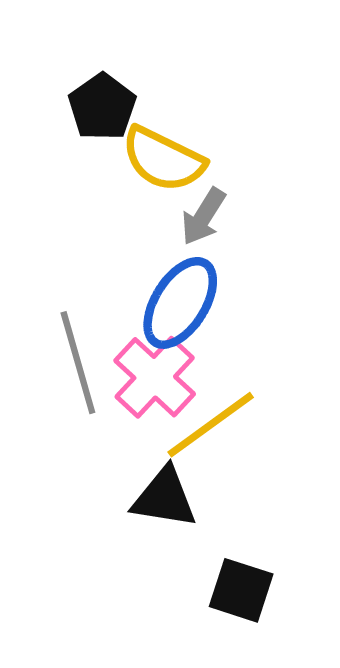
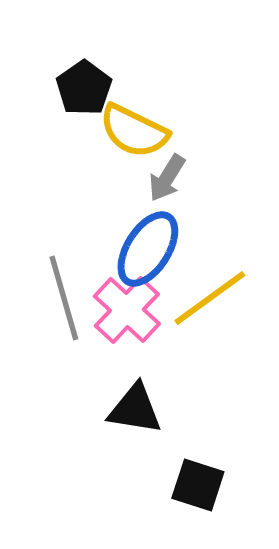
yellow line: (211, 425) -> (210, 298), moved

